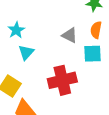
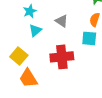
gray triangle: (70, 35) -> (62, 21), moved

